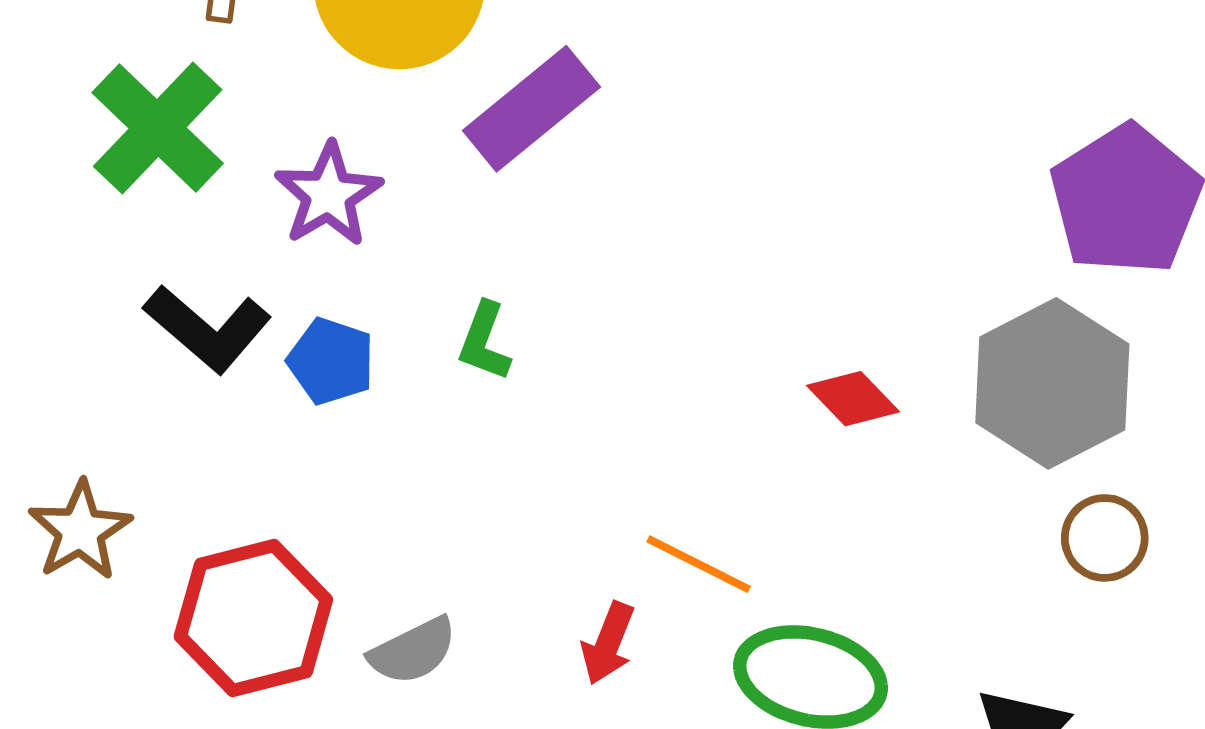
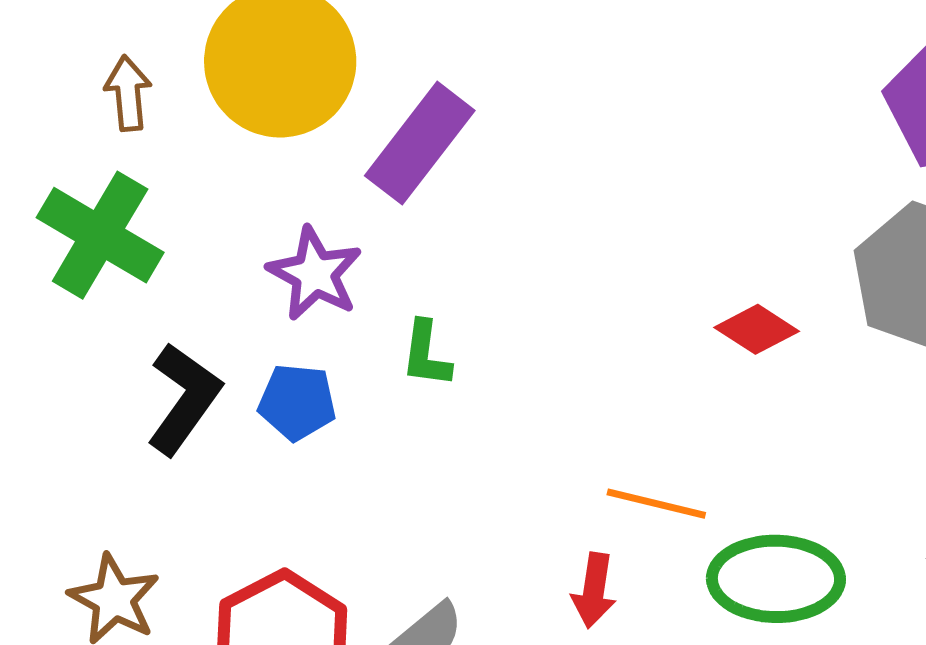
purple star: (328, 195) -> (315, 274), moved
black L-shape: (208, 329) -> (184, 399), turned -82

